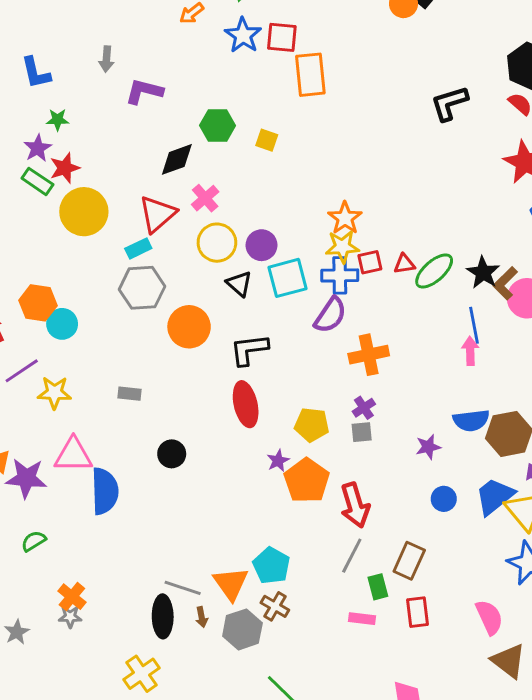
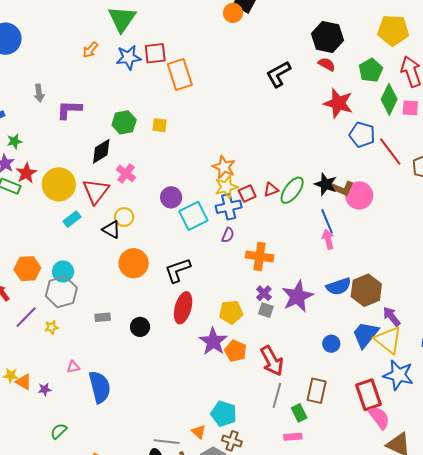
blue star: (243, 35) -> (128, 57), turned -30
yellow circle: (84, 212) -> (59, 184), moved
yellow circle: (217, 243) -> (124, 217), moved, size x0.7
cyan rectangle: (138, 248) -> (72, 219), moved
brown L-shape: (505, 283) -> (342, 188), turned -100
black triangle: (239, 284) -> (111, 230), moved
gray hexagon: (142, 288) -> (61, 292), moved
purple semicircle: (330, 315) -> (228, 235), size x0.6
cyan circle: (62, 324) -> (63, 272), moved
orange cross: (369, 355) -> (260, 256), turned 32
yellow star: (54, 393) -> (51, 327), size x0.6
red ellipse: (246, 404) -> (183, 308), turned 40
gray square: (362, 432) -> (266, 310), turned 35
purple star: (428, 447) -> (298, 296), moved, size x1.8
black circle: (172, 454) -> (140, 327), moved
pink triangle: (73, 455) -> (73, 367), size x0.5
purple star: (278, 461) -> (213, 341), size x1.8
purple star: (26, 478) -> (45, 389), size x0.5
orange pentagon: (307, 481) -> (235, 351), size x0.7
orange triangle: (231, 584) -> (199, 432), size x0.6
red rectangle: (418, 612) -> (368, 395), moved, size x1.4

